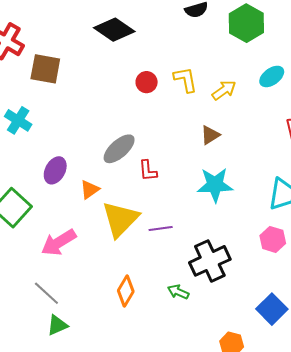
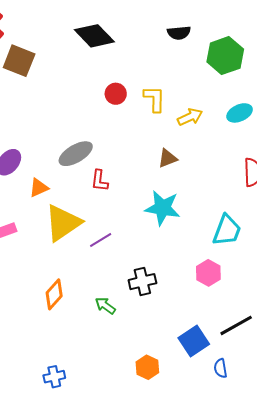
purple line: (161, 228) -> (101, 240), turned -35
black cross: (210, 261) -> (142, 282), size x0.7

